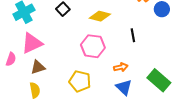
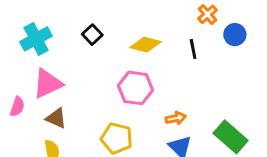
black line: (133, 35) -> (193, 49), moved
brown triangle: (38, 67) -> (56, 118), turned 42

